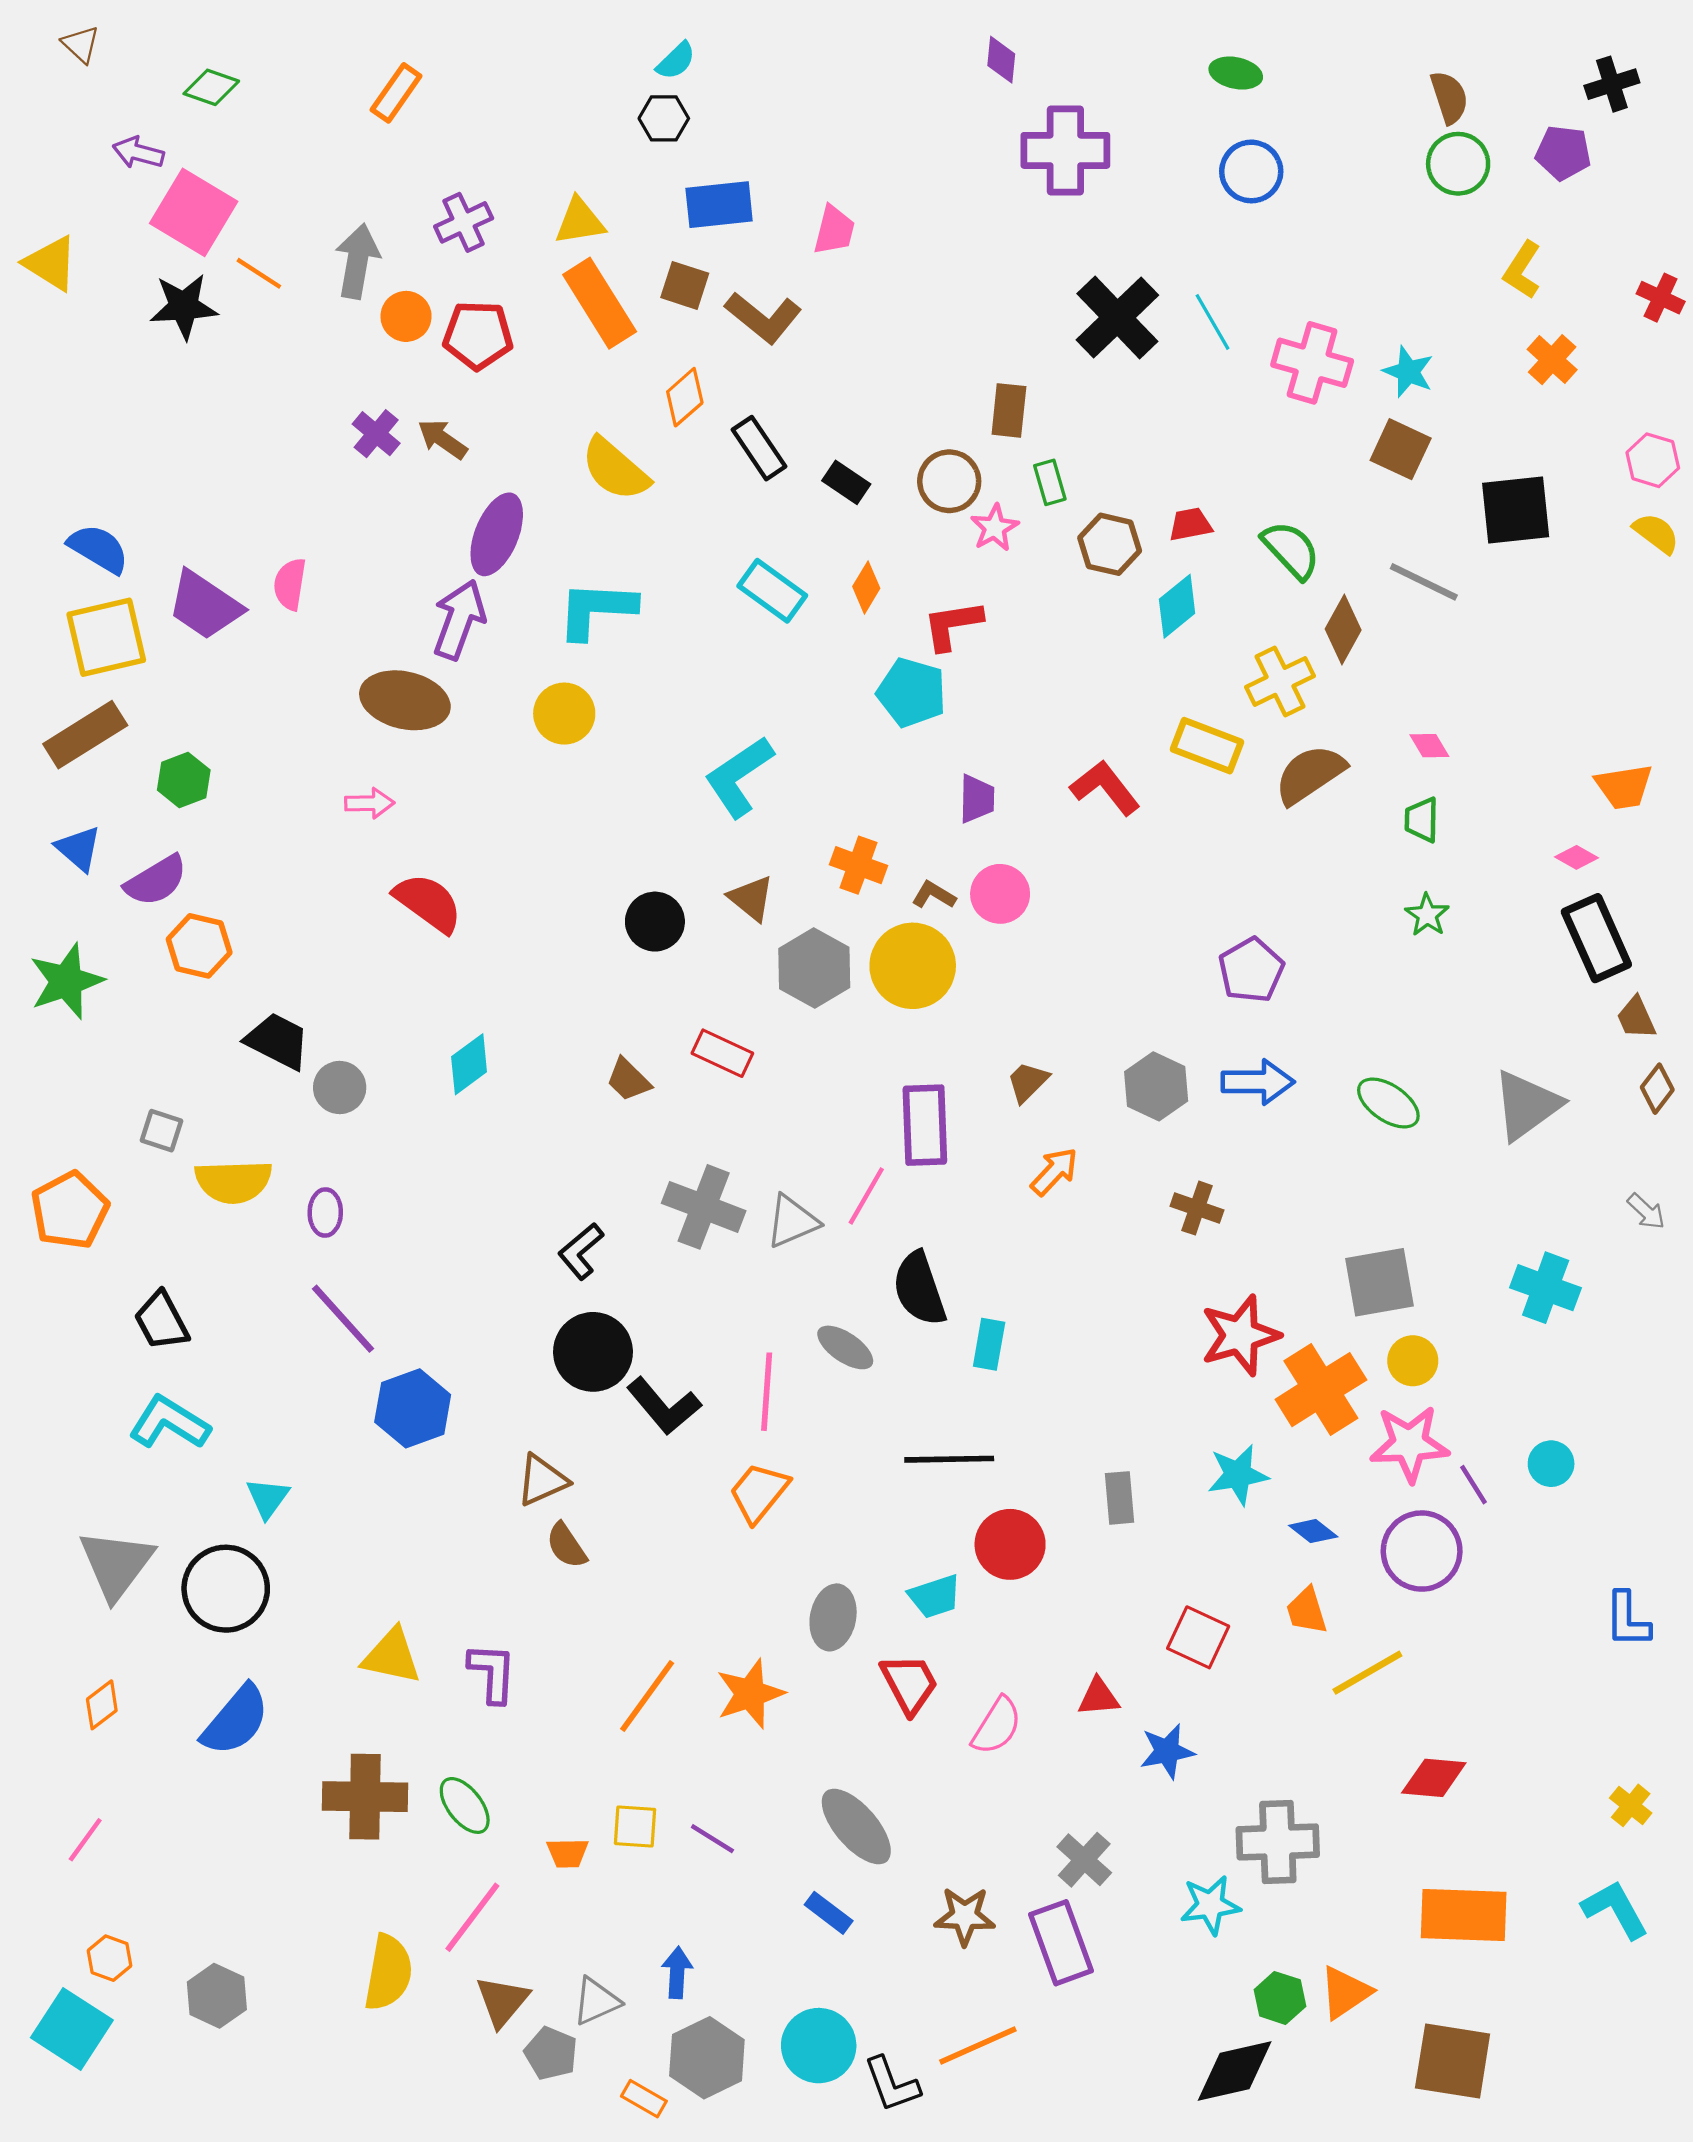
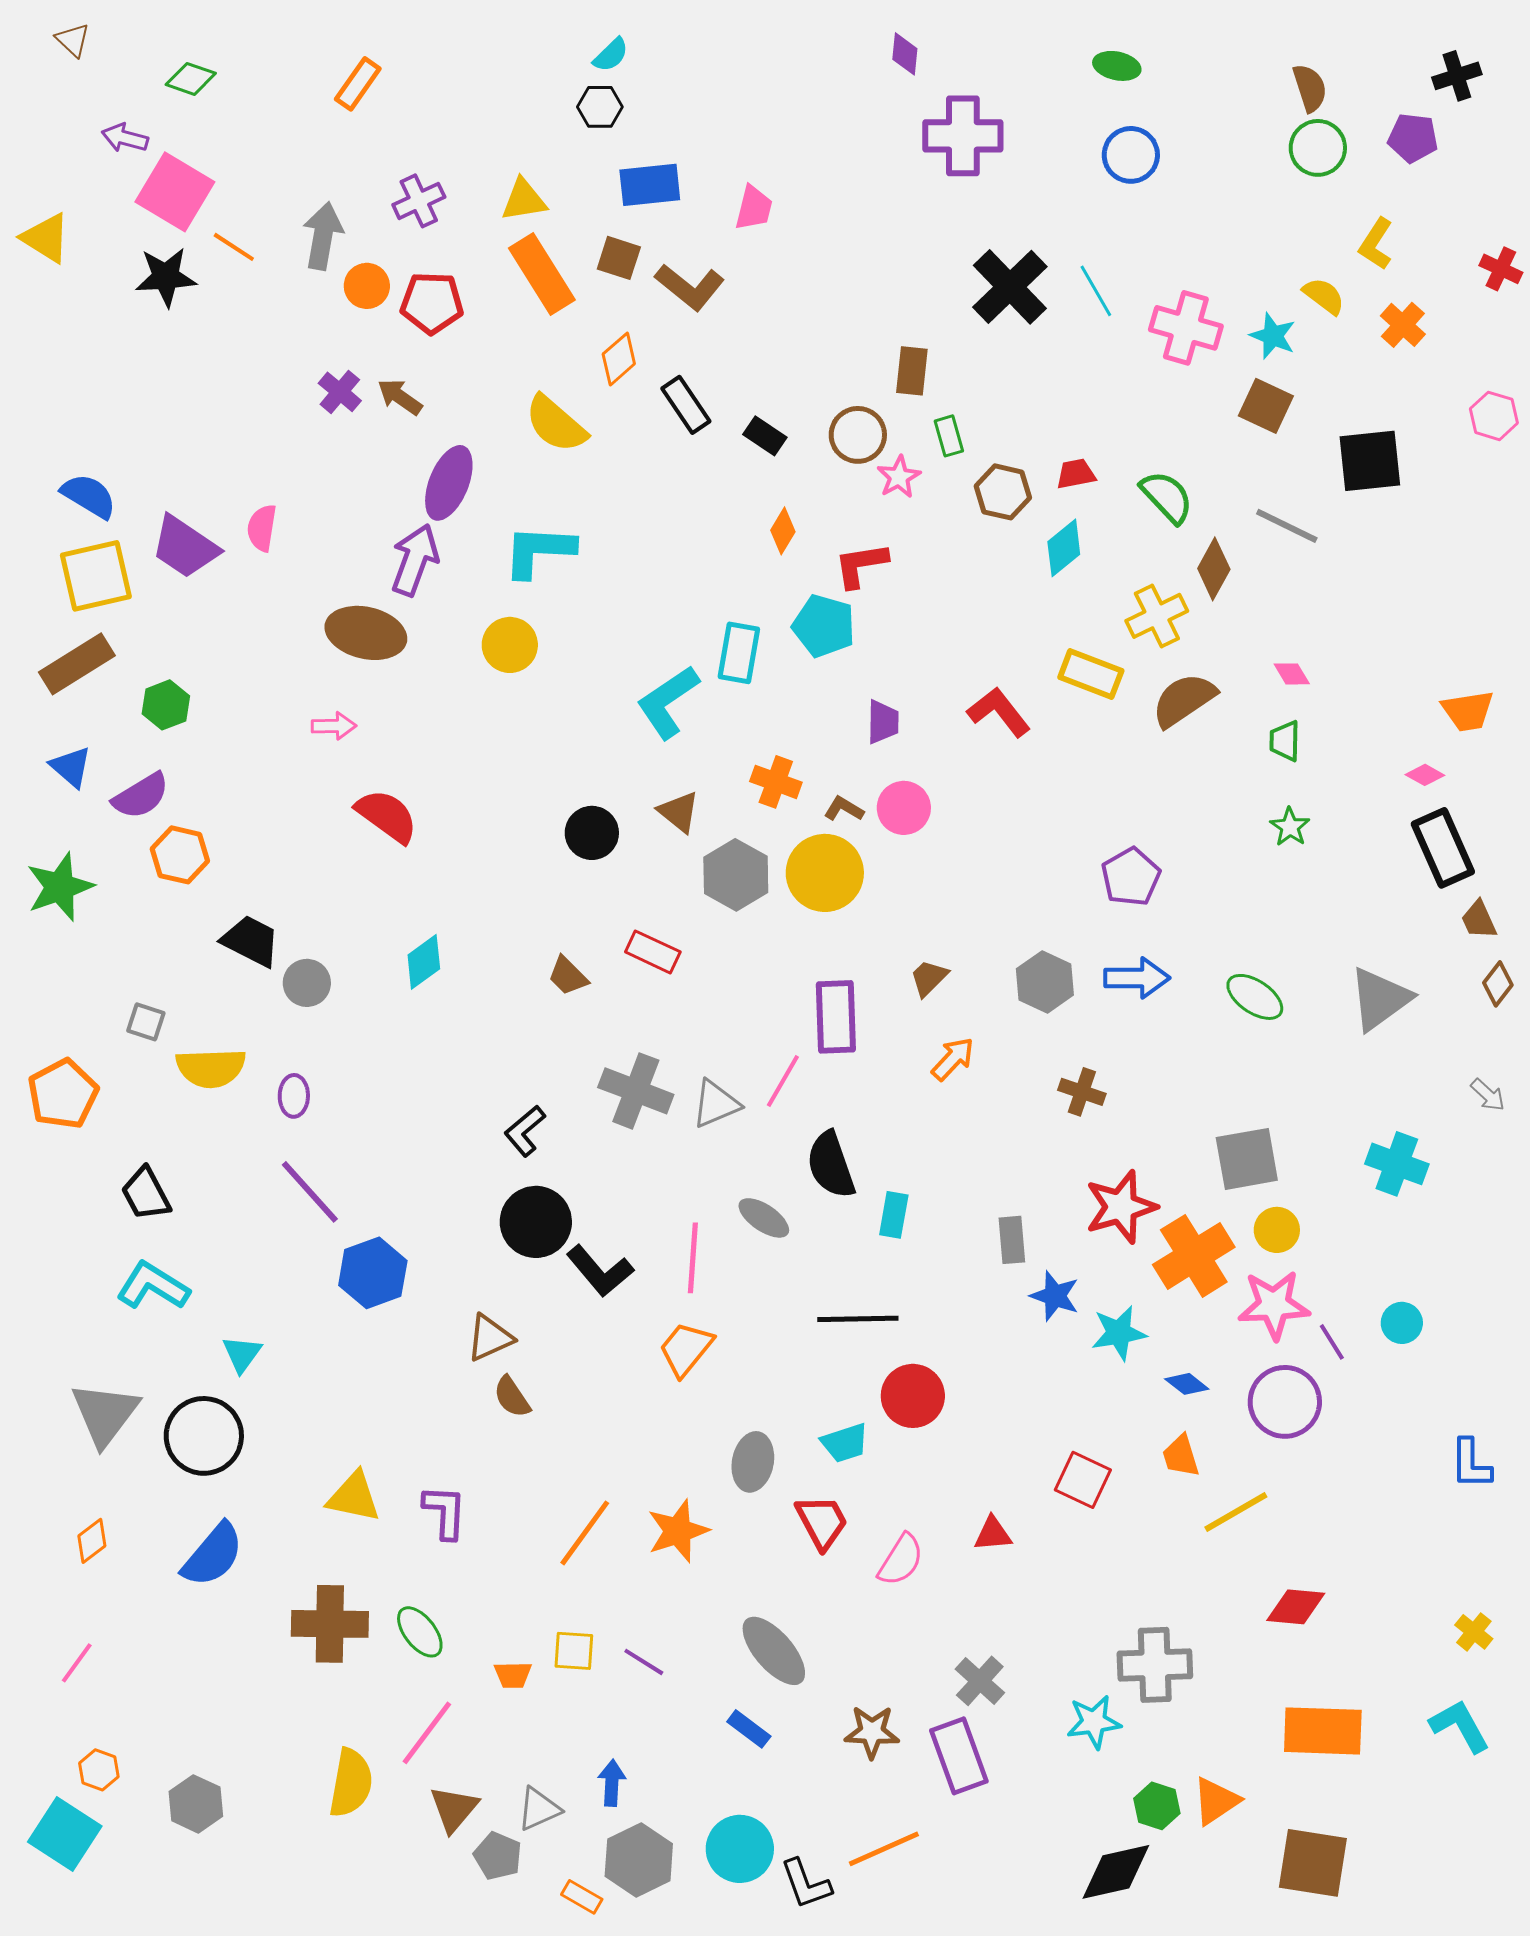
yellow semicircle: (1656, 533) -> (1324, 296), moved
cyan rectangle: (772, 591) -> (739, 653), moved, turned 64
gray rectangle: (1120, 1498) -> (1012, 1240), moved
blue star: (1167, 1751) -> (1055, 1296), moved, turned 30

